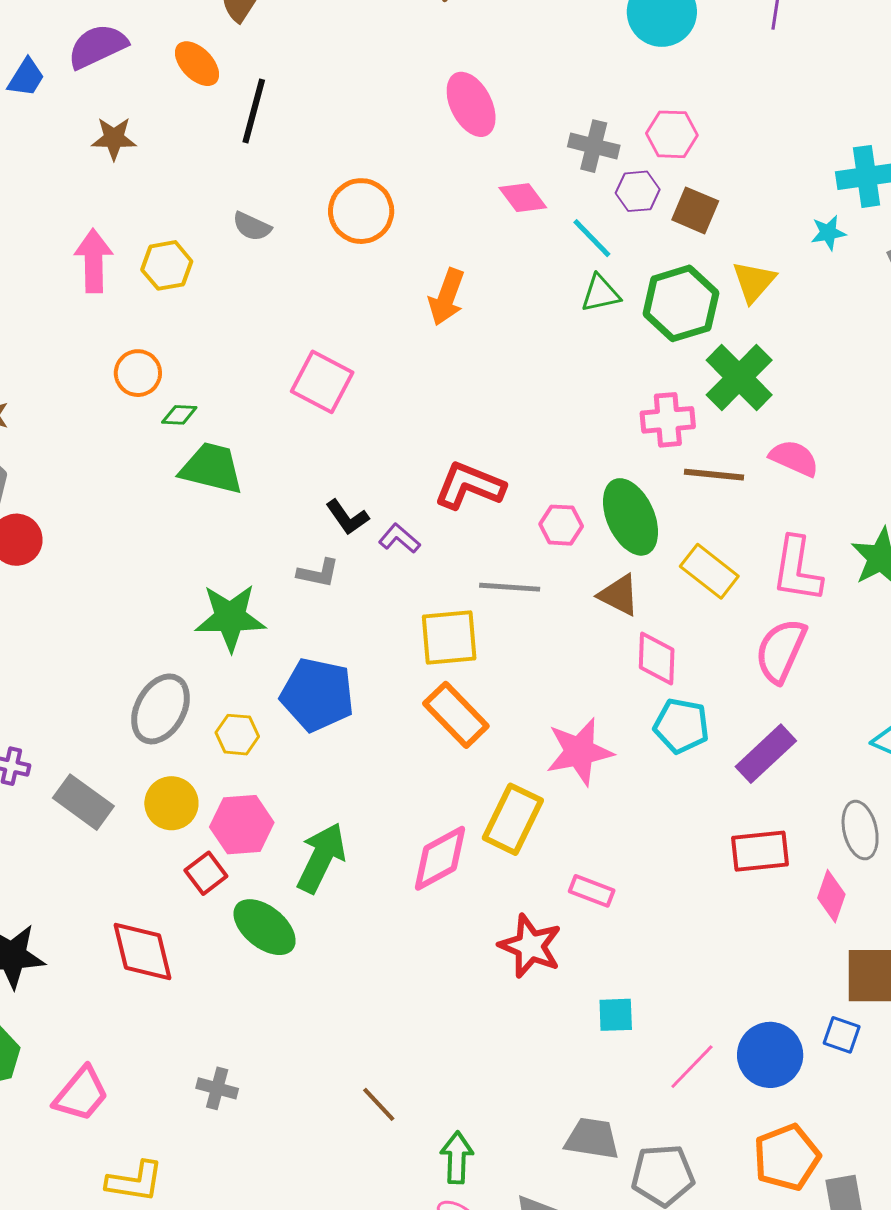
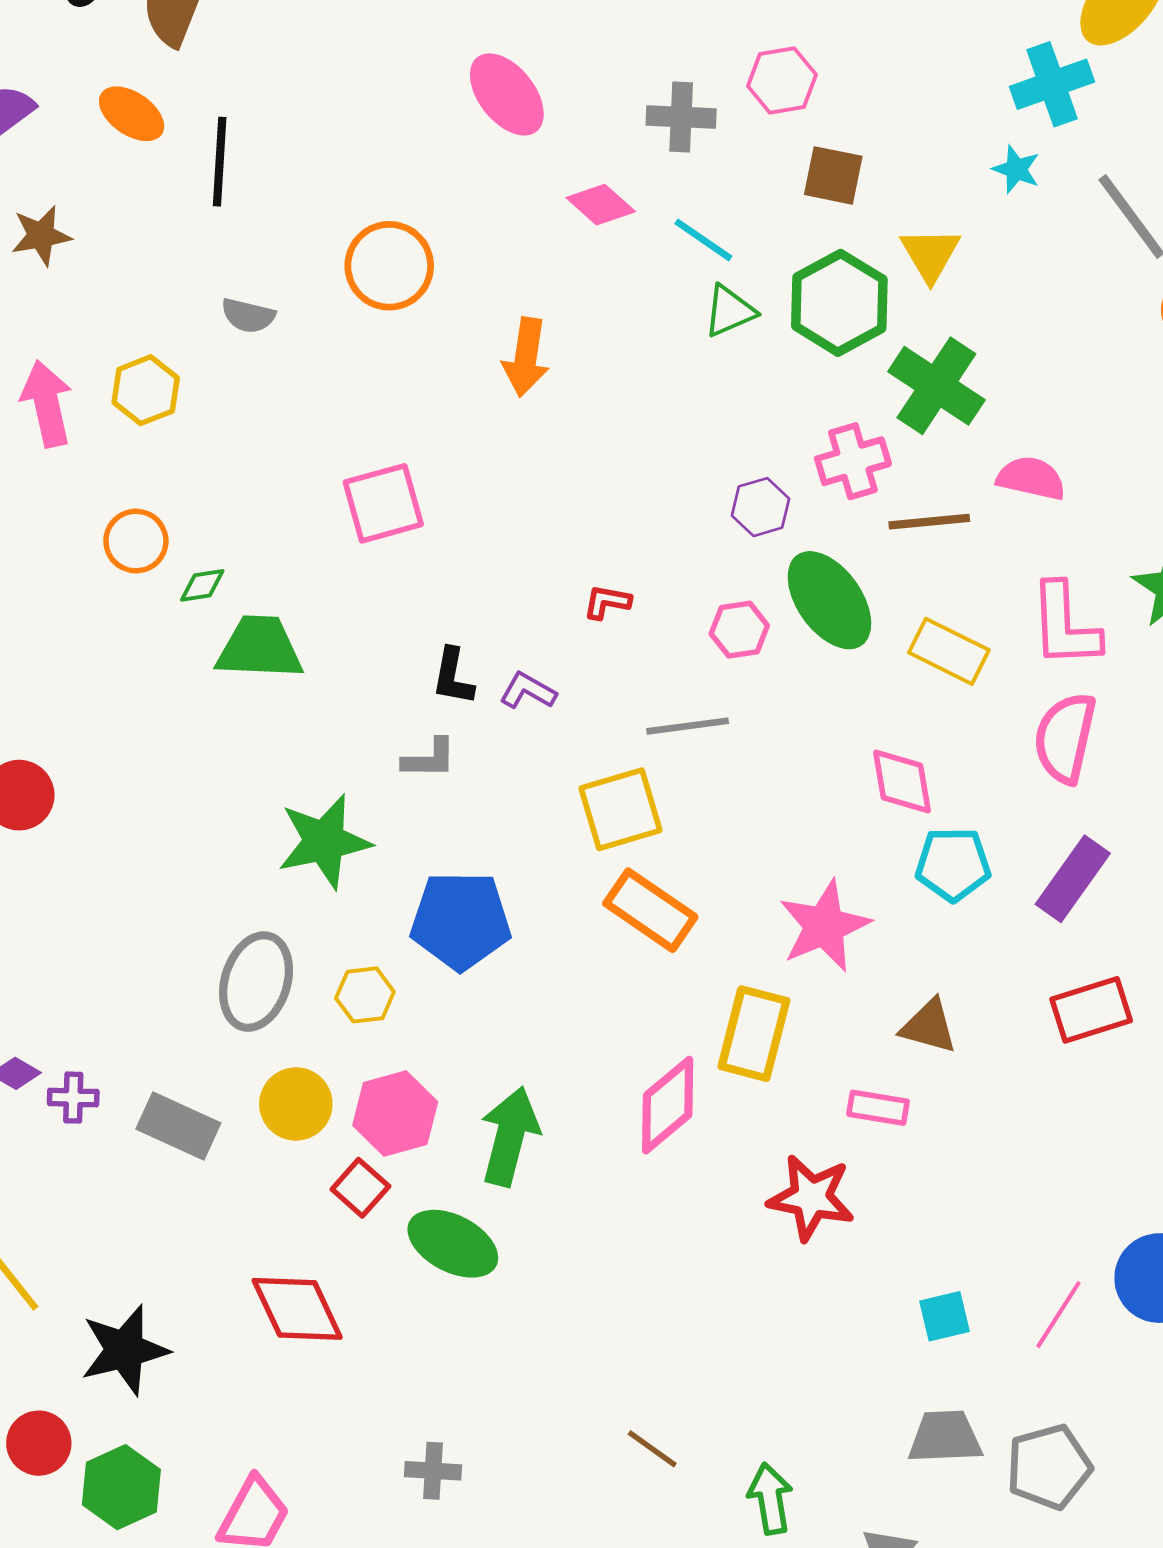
purple hexagon: (638, 191) -> (761, 507), moved
cyan star: (828, 233) -> (1016, 169), turned -30
pink square: (322, 382) -> (383, 503), turned -32
red L-shape: (469, 486) -> (607, 602), size x0.5
black L-shape: (347, 517) -> (453, 677), turned 57
brown triangle: (619, 595) -> (929, 1026), moved
cyan square: (616, 1015) -> (945, 1316), moved

